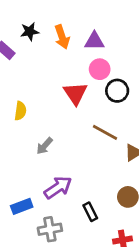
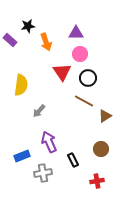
orange arrow: (62, 37) -> (46, 42), moved
black circle: (117, 91) -> (88, 78), moved
yellow semicircle: (20, 111) -> (21, 85), size x1.5
purple arrow: (58, 188) -> (49, 142), turned -80

